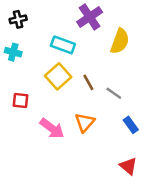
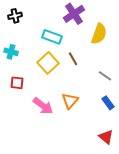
cyan cross: (13, 52) -> (11, 52), moved
brown line: (88, 82) -> (73, 59), moved
gray line: (114, 93) -> (105, 76), moved

